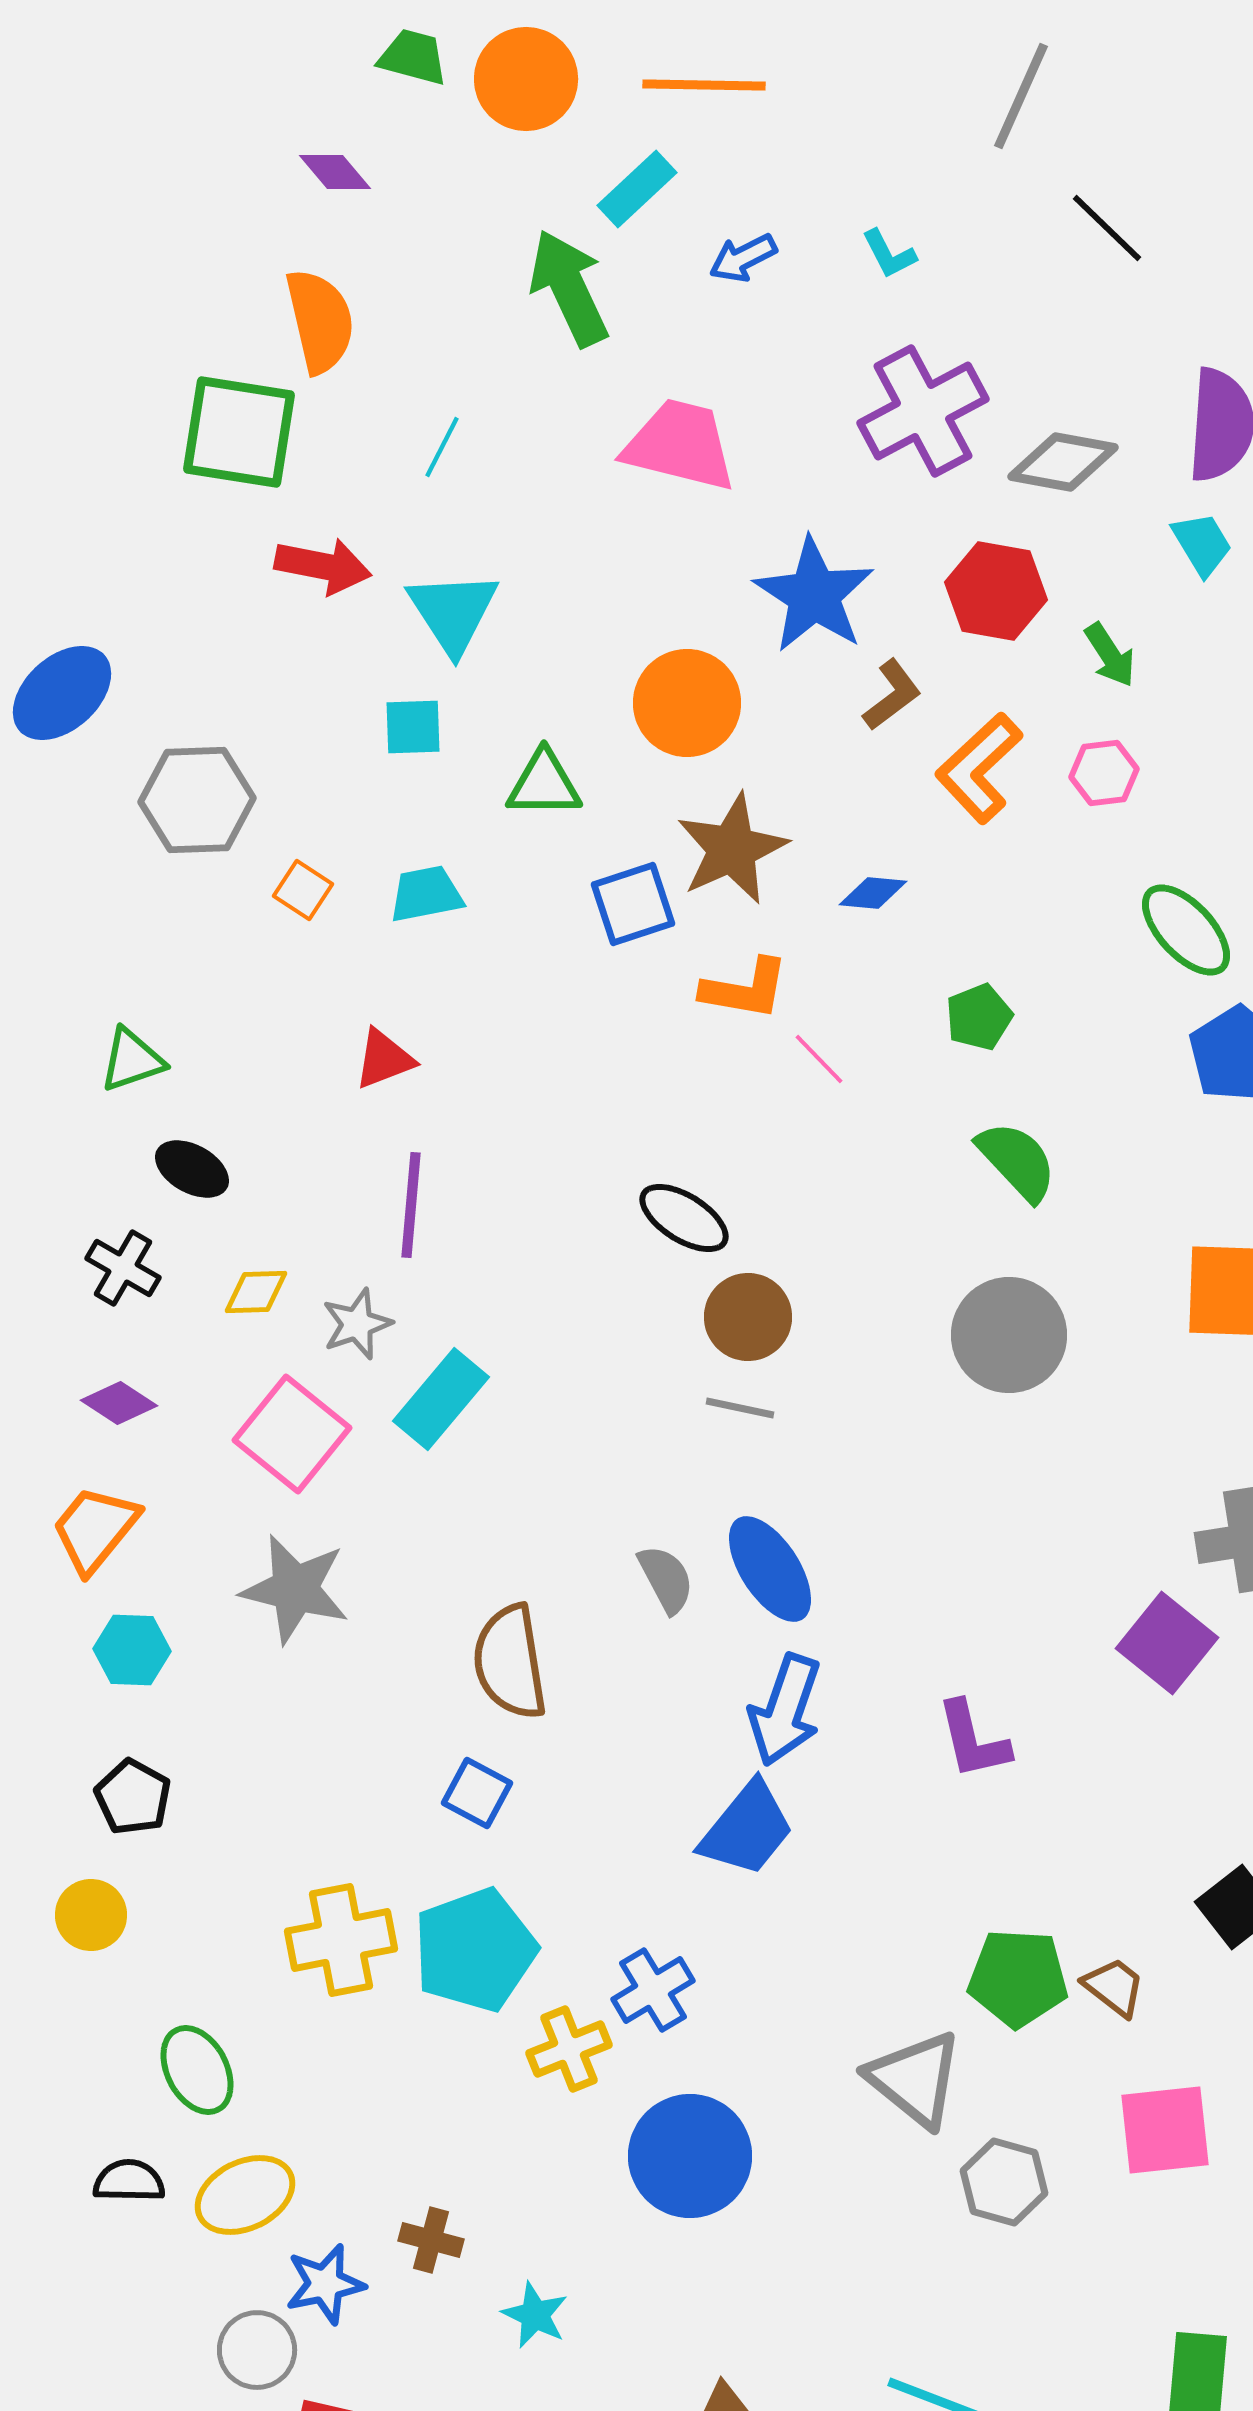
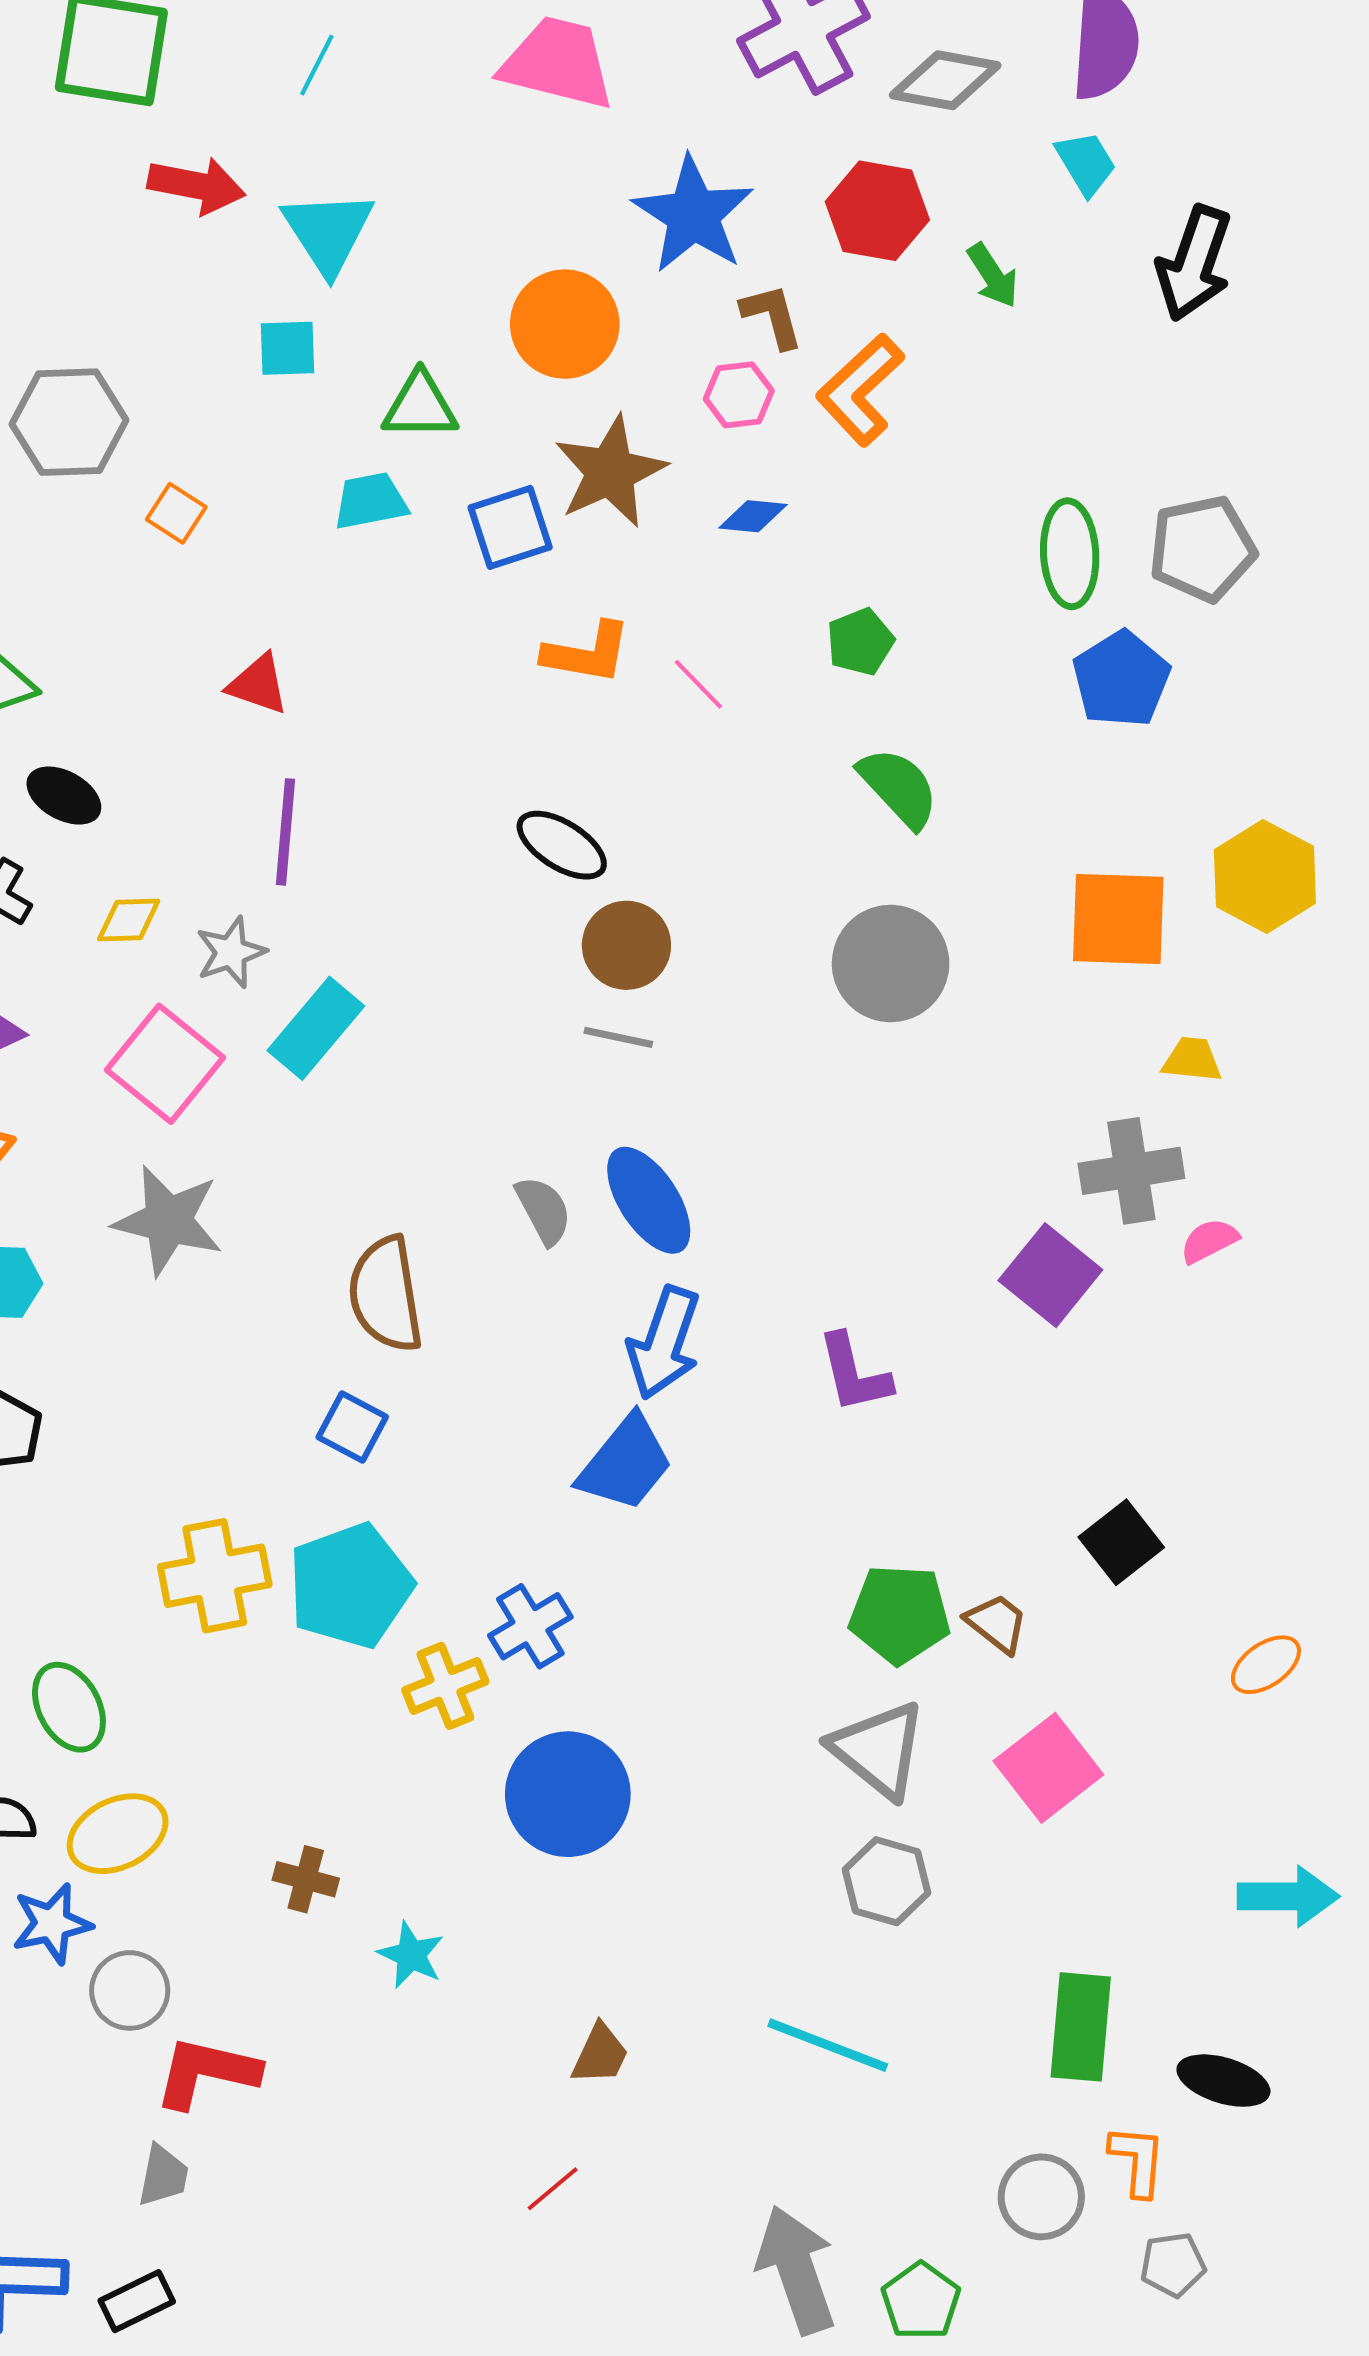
brown L-shape: (892, 695) -> (772, 316), turned -68
pink hexagon: (1104, 773) -> (739, 395), moved
cyan trapezoid: (426, 894) -> (370, 501), moved
green ellipse: (1186, 930) -> (1070, 554), turned 40
orange L-shape: (745, 989) -> (587, 653), moved
red triangle: (384, 1059) -> (258, 684), turned 40
gray triangle: (915, 2079) -> (878, 1750), moved
pink square: (1165, 2130) -> (1048, 1768), turned -32
gray hexagon: (1004, 2182) -> (887, 1881), moved
blue star: (325, 2284) -> (52, 1924), moved

